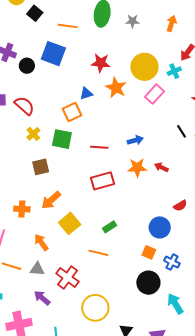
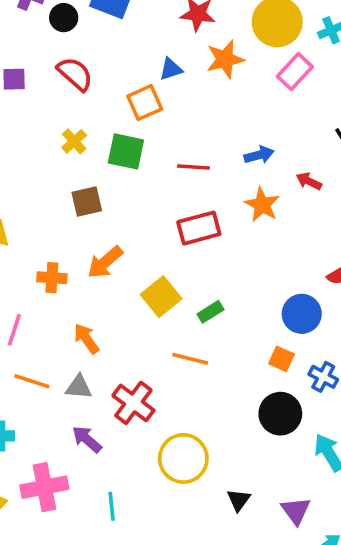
orange star: (116, 88) -> (225, 59), turned 30
red semicircle: (24, 106) -> (75, 74), moved
red arrow: (161, 167) -> (309, 181), moved
orange star: (137, 168) -> (262, 205), turned 30
yellow square: (70, 223) -> (161, 297), moved

